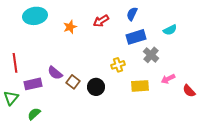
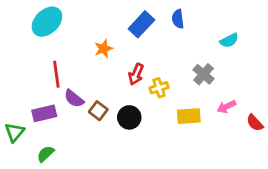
blue semicircle: (132, 14) -> (178, 19), turned -32
cyan ellipse: (35, 16) -> (47, 22), turned -35
red arrow: (101, 21) -> (136, 74), moved, turned -35
orange star: (70, 27) -> (104, 49), moved
blue rectangle: (136, 37) -> (141, 24), moved, turned -30
red line: (15, 63) -> (56, 74), moved

